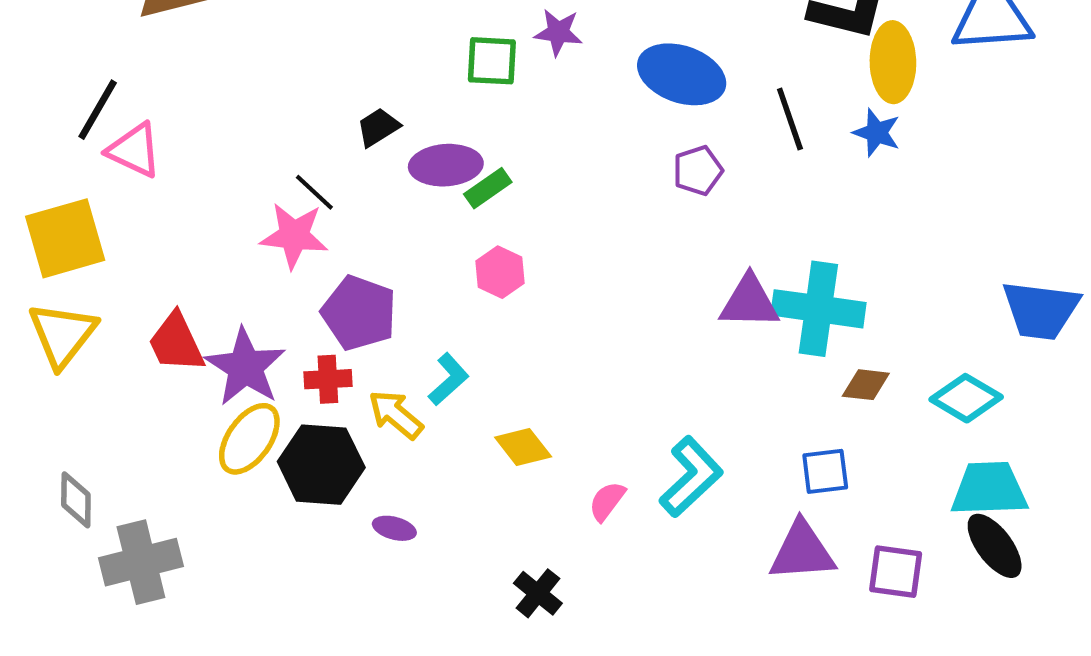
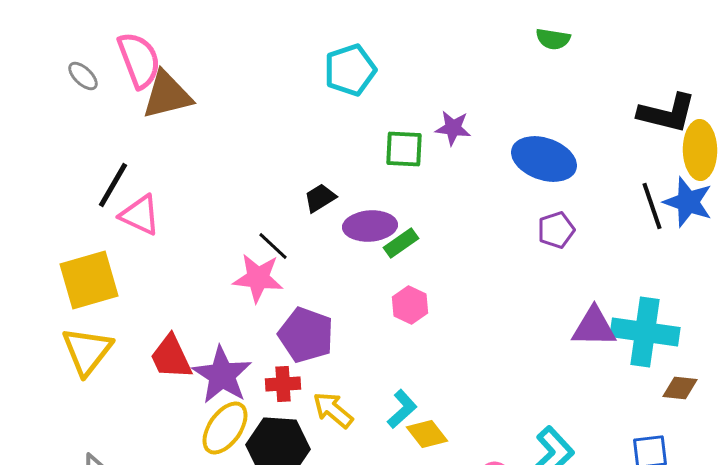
black line: (790, 119) -> (652, 206), moved
blue star: (877, 133) -> (688, 202), size x1.4
cyan L-shape: (449, 379) -> (402, 409), moved

